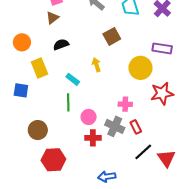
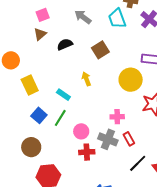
black semicircle: (61, 45) -> (65, 44), moved
blue square: (21, 90) -> (39, 115), moved, turned 35
green line: (68, 102) -> (60, 118), turned 36

